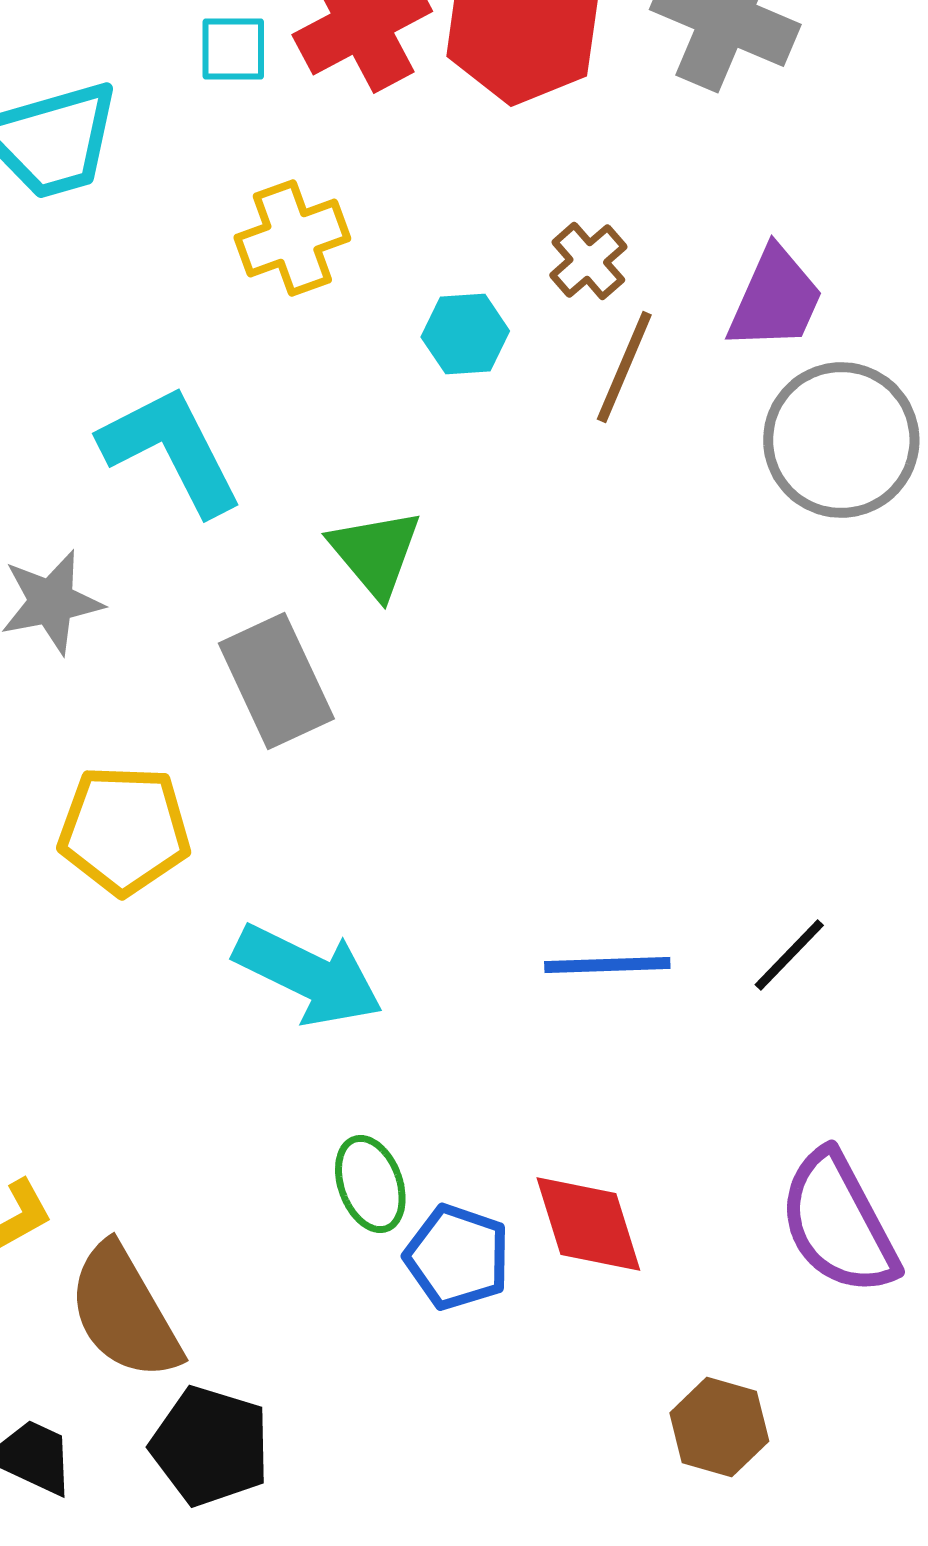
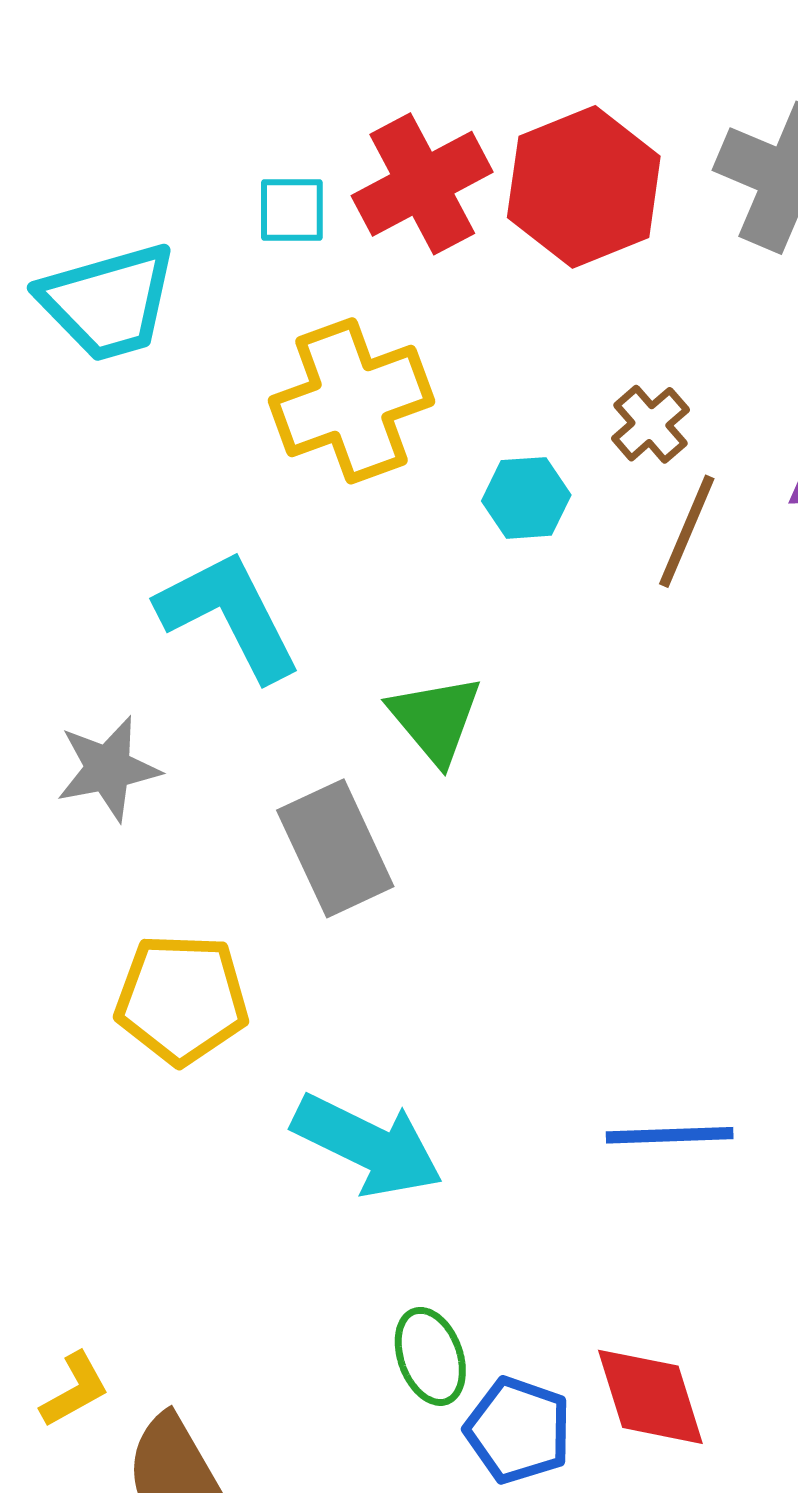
yellow cross: (292, 238) -> (351, 401), size x1.4

